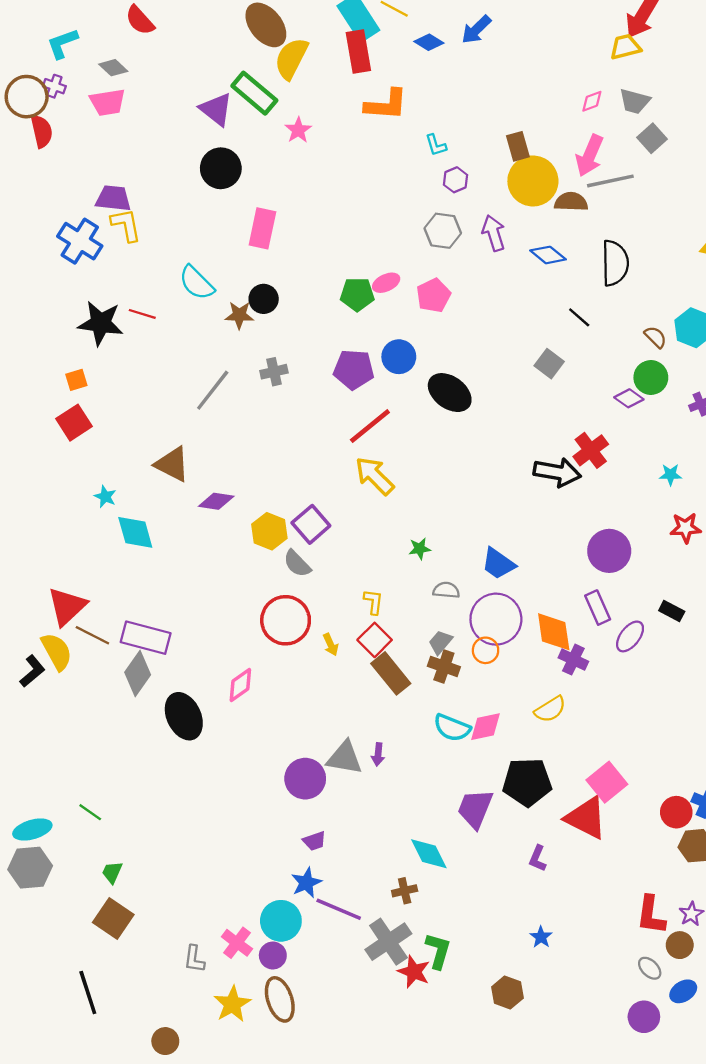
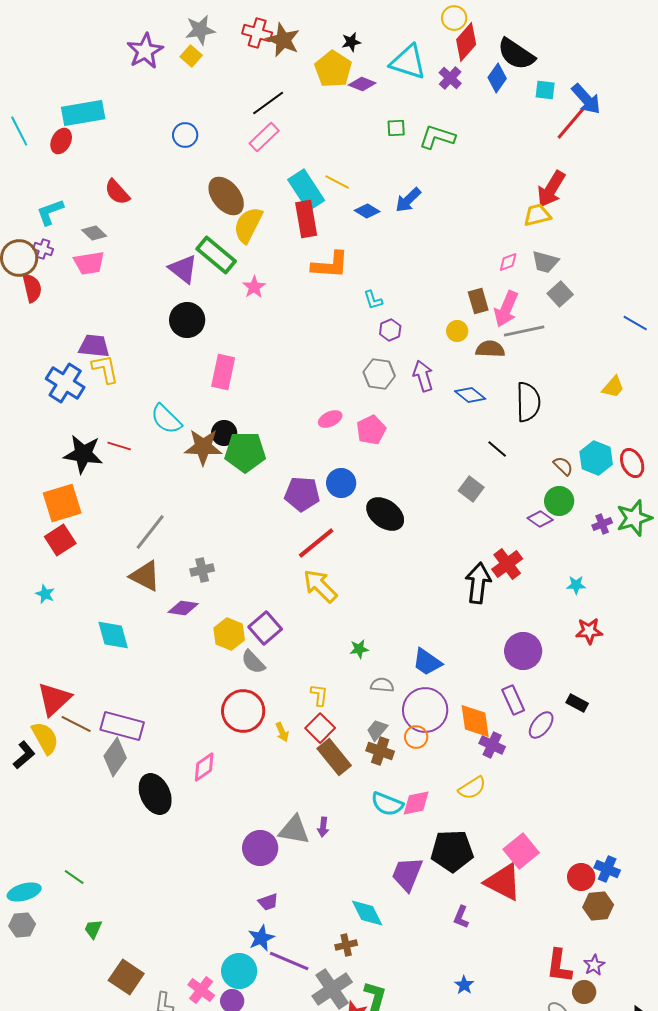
brown rectangle: (518, 146) -> (478, 301), moved
yellow circle: (533, 181) -> (457, 331), size x0.5
green pentagon: (357, 294) -> (245, 452), moved, size x1.4
brown star: (239, 315) -> (203, 447), size x1.5
gray cross: (274, 372) -> (202, 570), moved
orange square: (76, 380) -> (62, 503), size x2.0
gray line: (213, 390) -> (150, 532), moved
black arrow: (557, 472) -> (478, 583), turned -93
cyan star: (105, 497) -> (45, 594), moved
gray hexagon: (30, 868) -> (22, 925), size x0.7
brown square: (113, 919) -> (126, 977), moved

